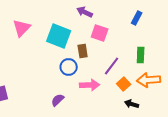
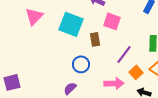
blue circle: (69, 67) -> (81, 64), moved
pink arrow: (90, 85) -> (114, 83), moved

